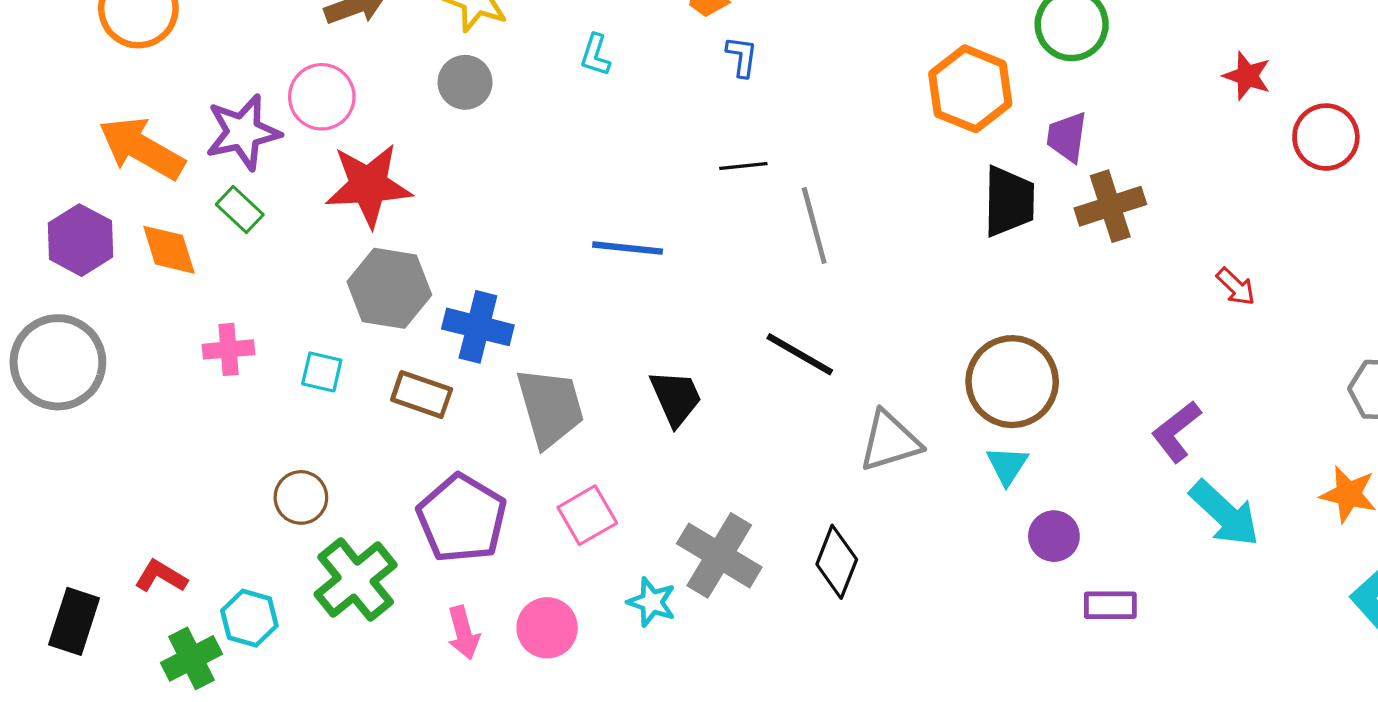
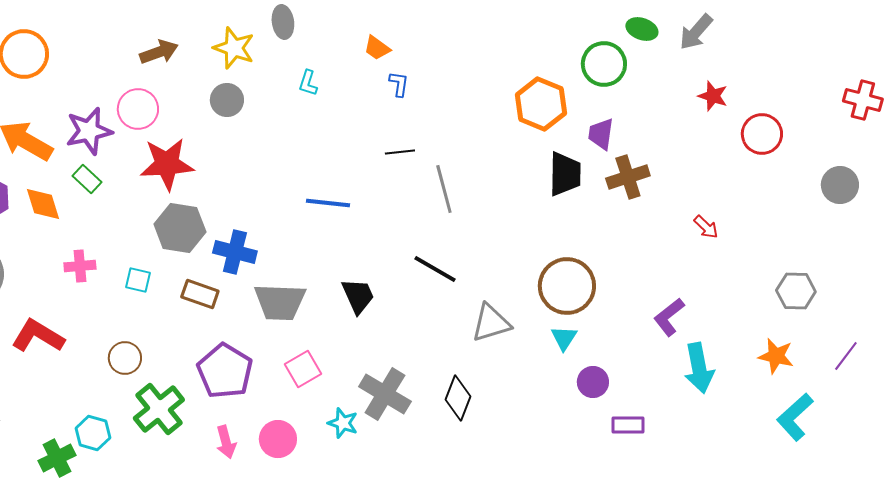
gray trapezoid: (550, 407) -> (280, 302), turned 108
cyan arrow: (1225, 514) -> (699, 368), turned 36
red L-shape: (161, 576) -> (38, 336), moved, size x1.6

